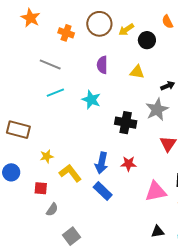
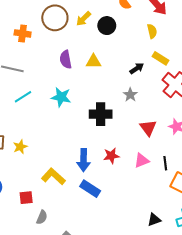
yellow triangle: (137, 72) -> (93, 61), moved
gray star: (157, 109) -> (130, 95), size x0.6
yellow star: (47, 156) -> (20, 147), moved
pink triangle: (156, 191) -> (142, 160), moved, size x0.7

